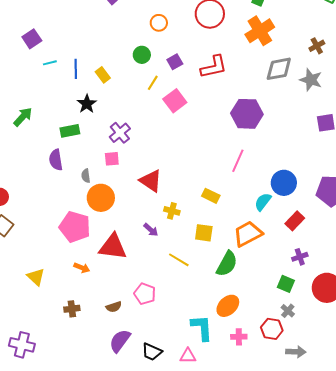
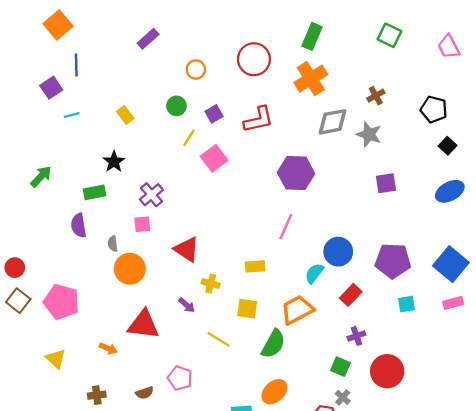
blue line: (76, 69) -> (76, 65), moved
yellow rectangle: (103, 75) -> (125, 115), moved
yellow rectangle: (211, 196) -> (255, 266), turned -30
pink pentagon: (75, 227) -> (61, 302), moved

